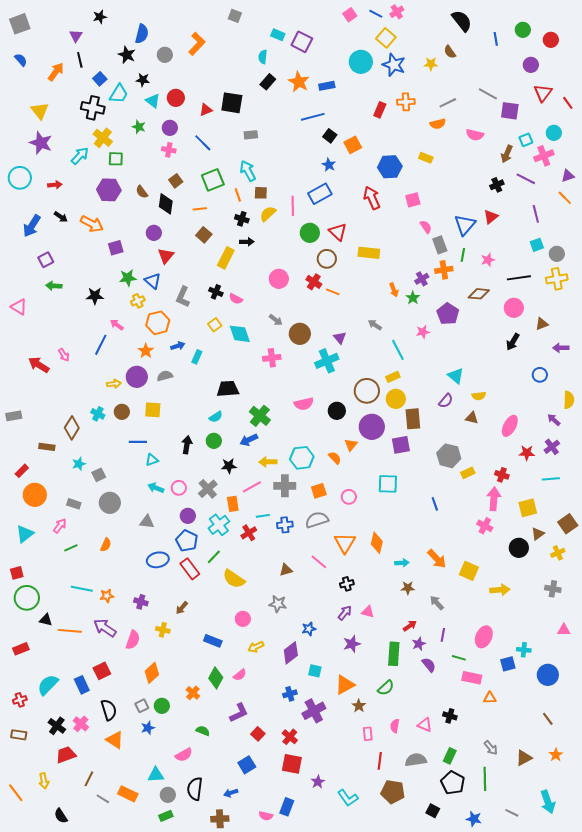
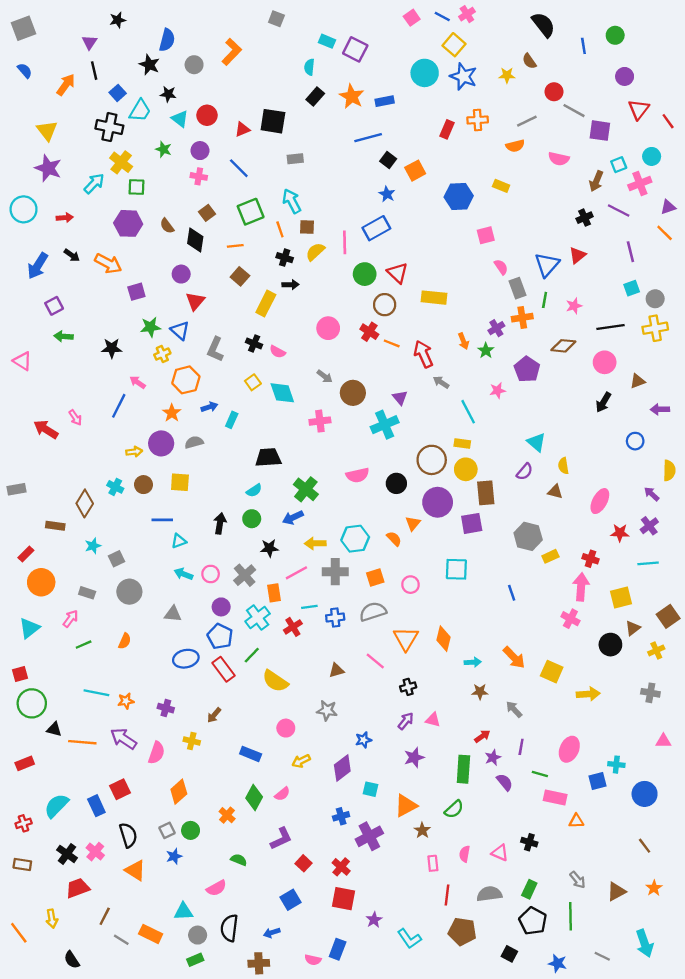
red circle: (551, 40) -> (554, 92), moved
red arrow: (372, 198) -> (423, 354), moved
yellow rectangle: (393, 377) -> (462, 443), turned 32
yellow semicircle: (479, 396) -> (563, 466), turned 88

